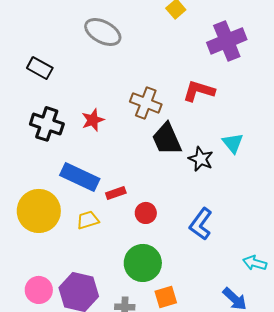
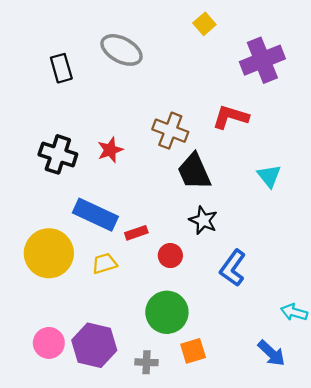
black rectangle: (40, 68) -> (61, 68), moved, turned 45
black star: (201, 159) -> (203, 220), moved

